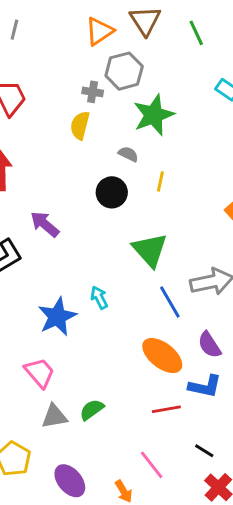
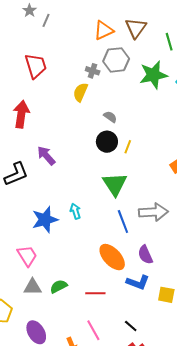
green star: (154, 115) -> (153, 75), moved
yellow line: (160, 182) -> (128, 147), moved
black circle: (112, 192) -> (107, 142), moved
red line: (166, 409) -> (95, 293), moved

